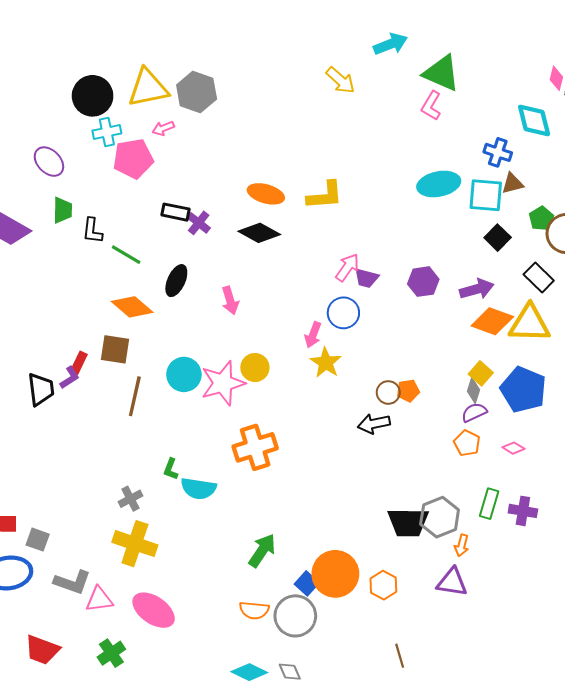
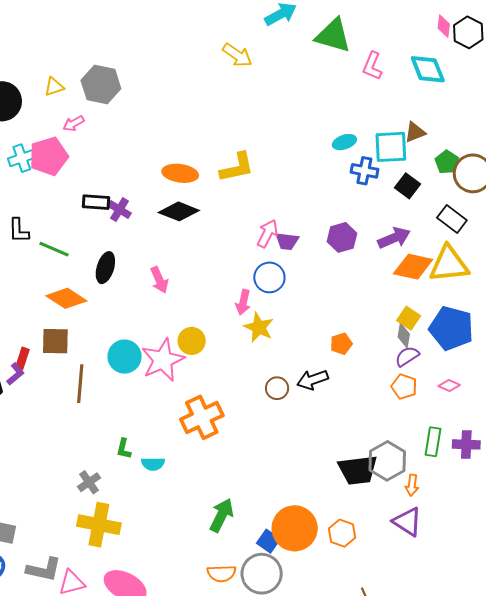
yellow triangle: (148, 88) -> (54, 87), size x0.5
pink L-shape: (431, 106) -> (372, 66), moved
cyan cross: (107, 132) -> (22, 158), moved
blue cross: (498, 152) -> (364, 171), moved
cyan ellipse: (439, 184) -> (344, 142), size x0.6
brown circle: (388, 392) -> (277, 388), moved
cyan semicircle: (199, 488) -> (153, 464), size x0.7
purple triangle: (452, 582) -> (407, 522), turned 32

